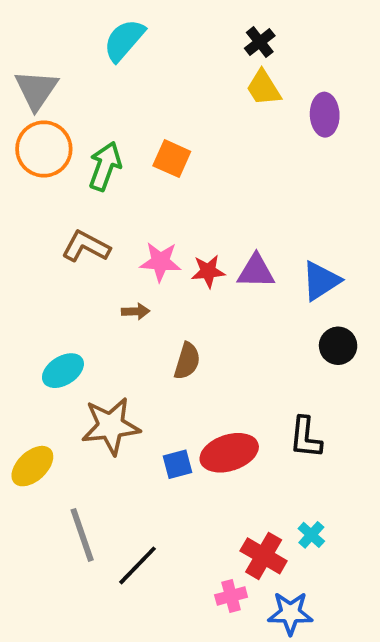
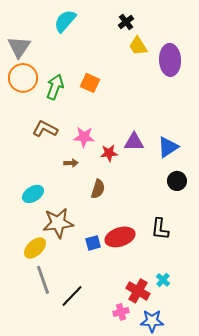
black cross: (260, 42) -> (126, 22), moved
purple ellipse: (325, 115) -> (170, 60), size x1.4
red star: (208, 271) -> (109, 153), moved
yellow ellipse: (32, 466) -> (35, 248), moved

